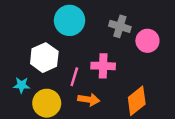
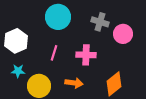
white hexagon: (44, 58) -> (16, 41), moved
pink line: (74, 77) -> (54, 53), moved

